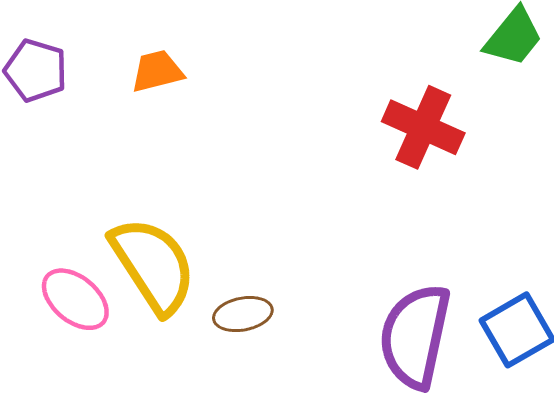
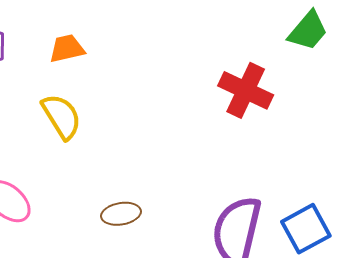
yellow semicircle: (153, 265) -> (62, 116), moved, size x0.7

